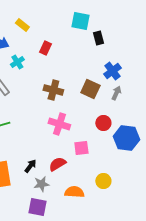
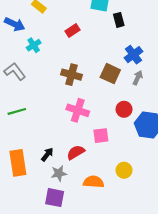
red rectangle: (45, 48) -> (73, 30), moved, turned 32

